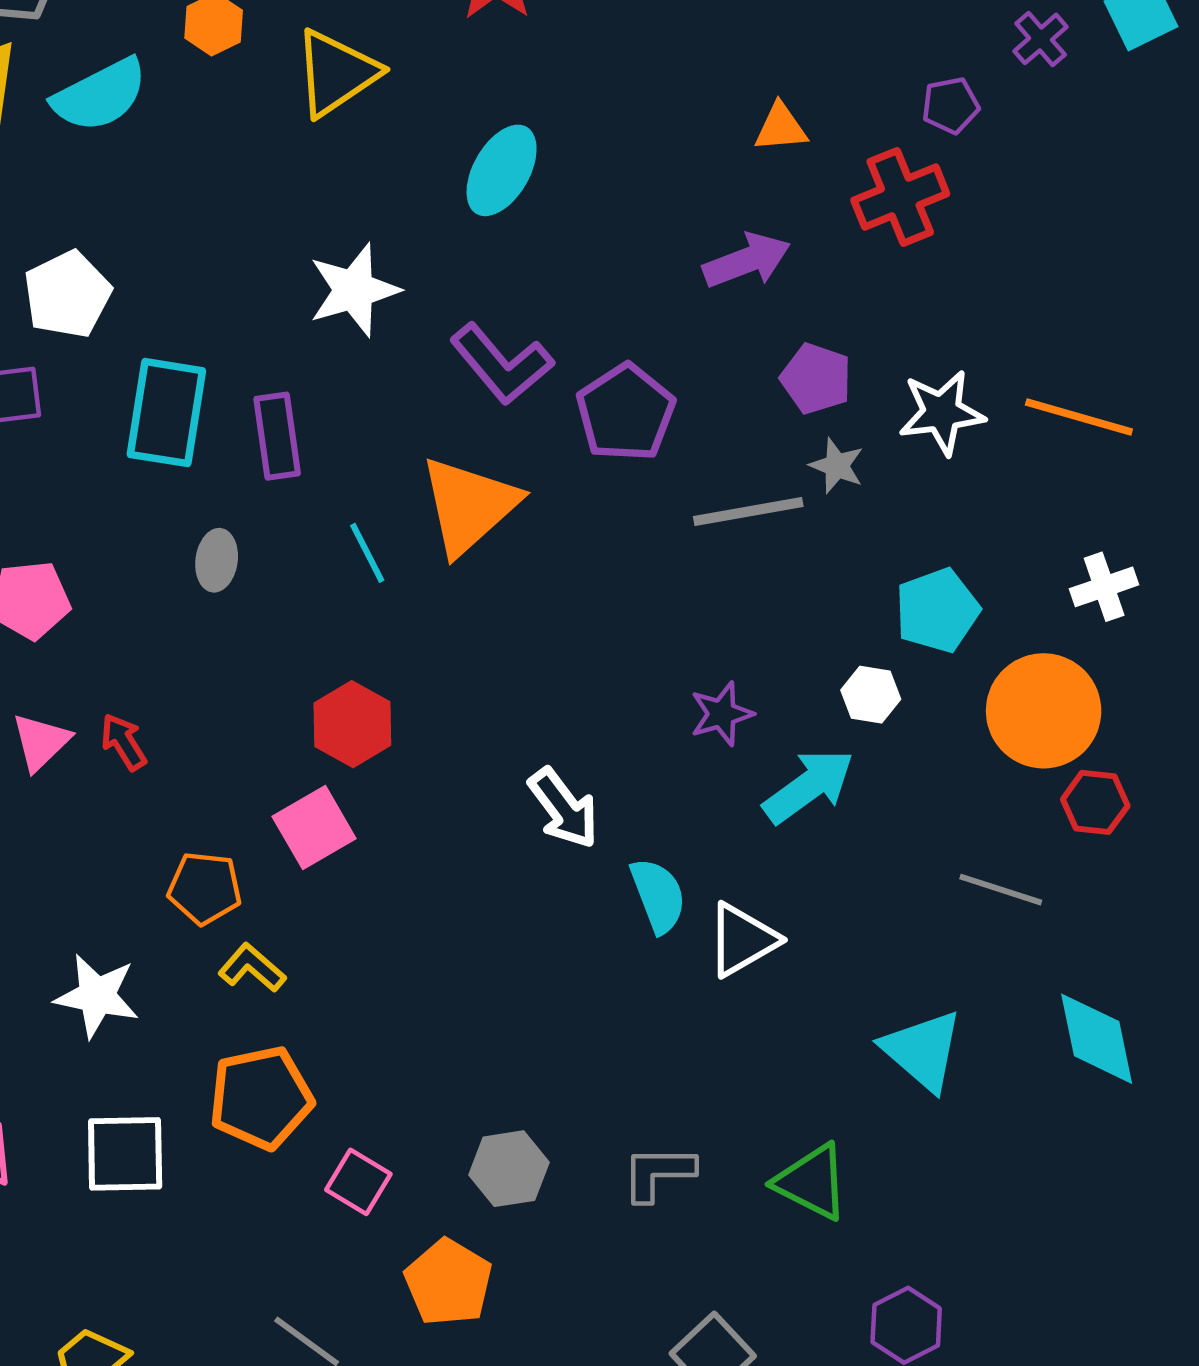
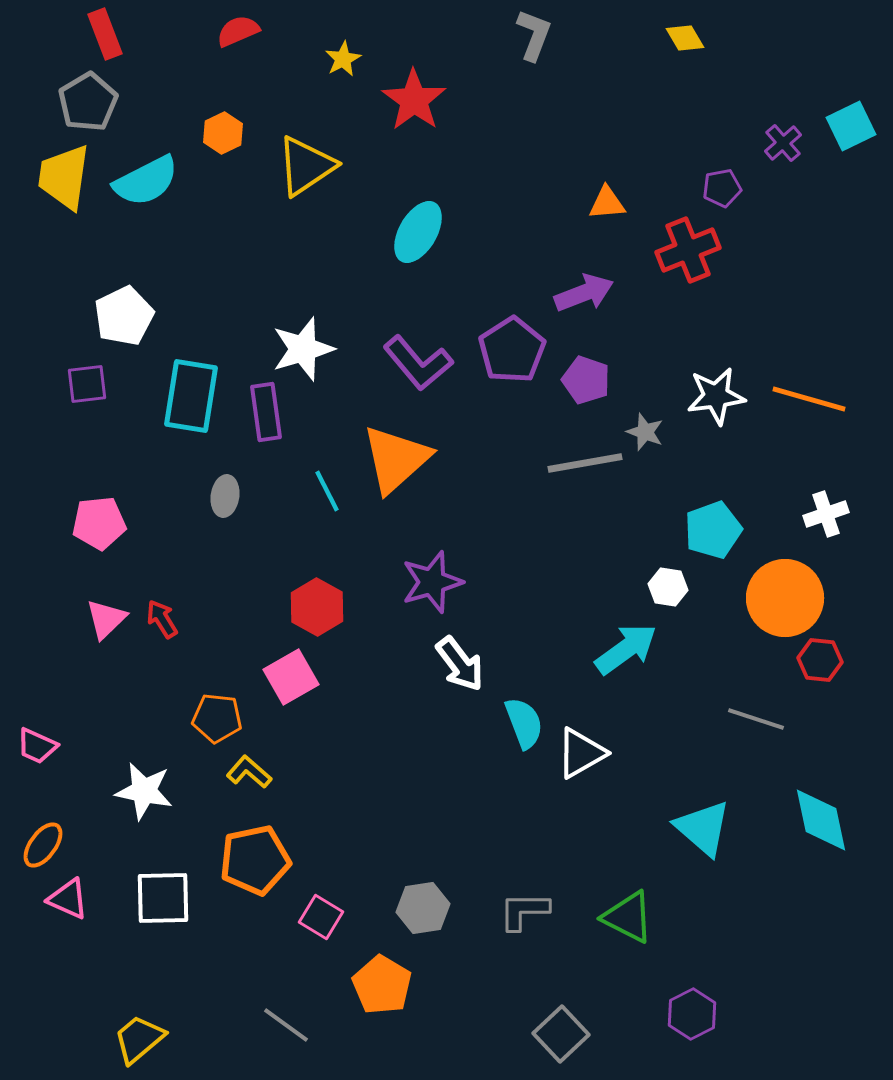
white star: (354, 290) -> (303, 349), moved
purple pentagon: (816, 379) -> (586, 380), moved
purple pentagon: (626, 413) -> (512, 350), moved
purple star: (722, 714) -> (432, 582), moved, size x1.4

